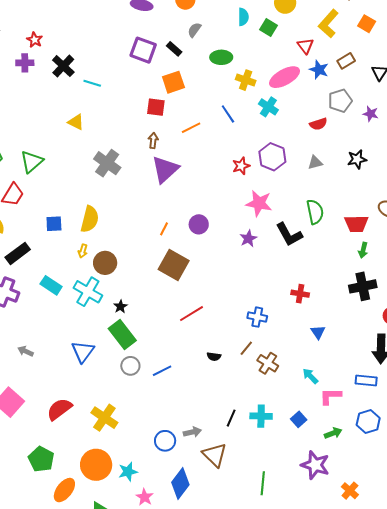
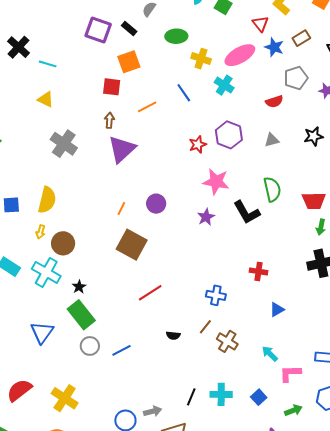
yellow triangle: (76, 122) -> (46, 99), moved
blue triangle: (318, 332) -> (277, 310), turned 35

